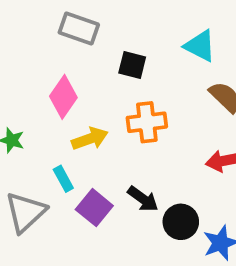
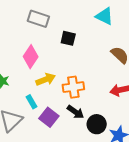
cyan triangle: (200, 46) -> (104, 16), moved
orange cross: (147, 122) -> (73, 87), moved

